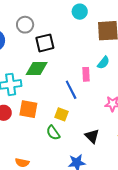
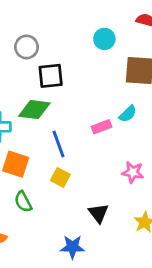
pink rectangle: (86, 74) -> (101, 127), turned 64
blue line: (71, 90) -> (59, 144), moved
green semicircle: (53, 133) -> (23, 202), moved

